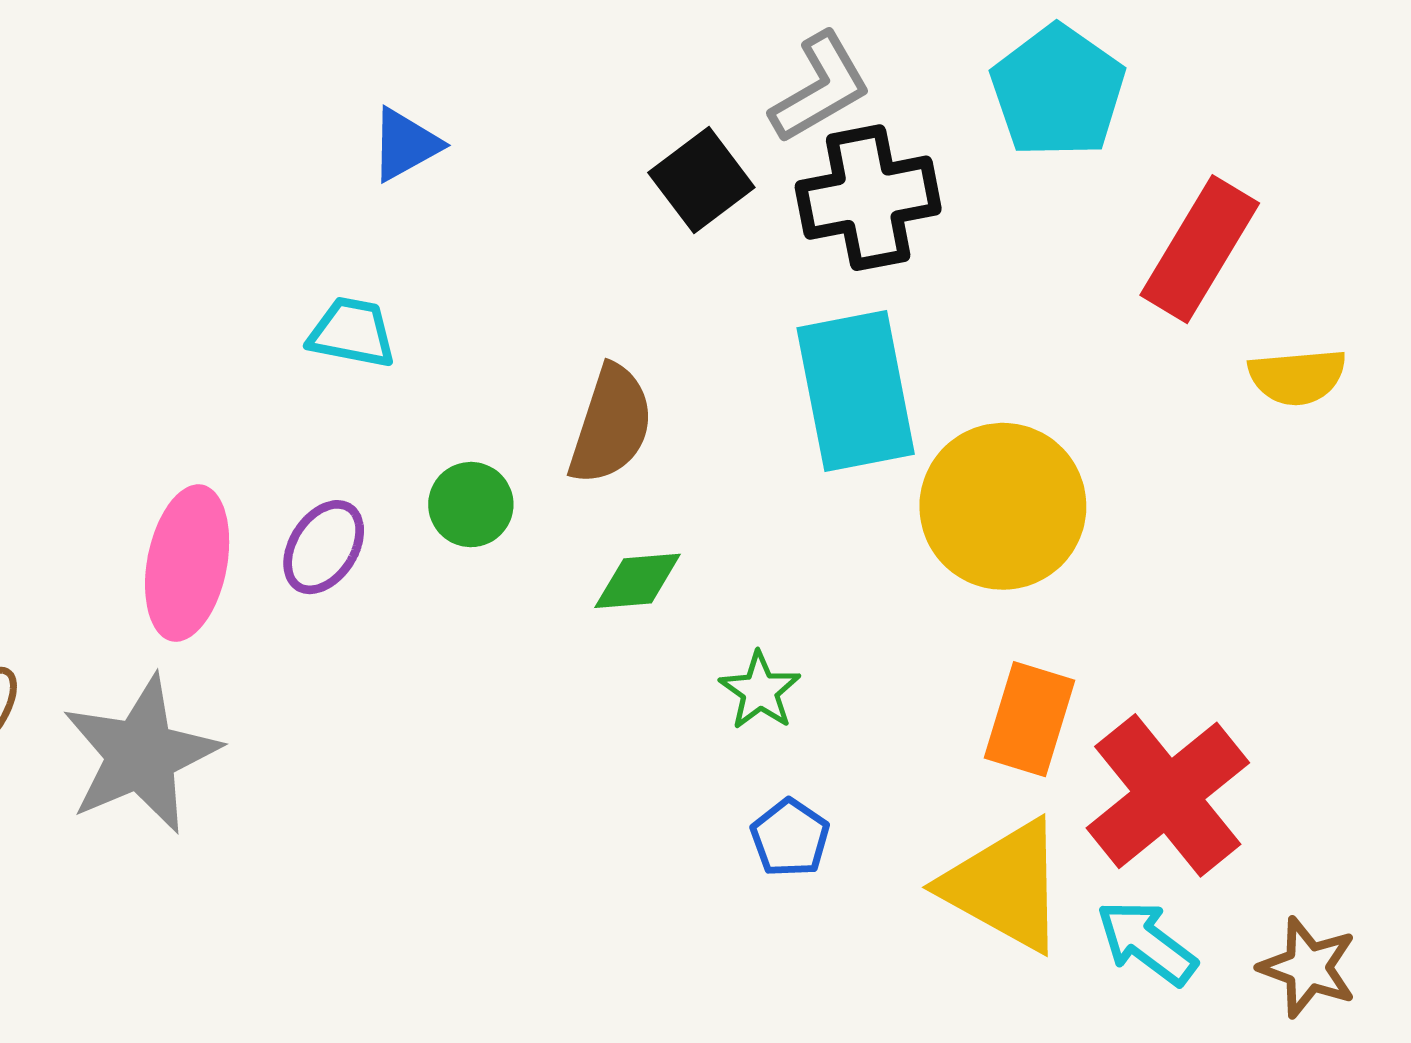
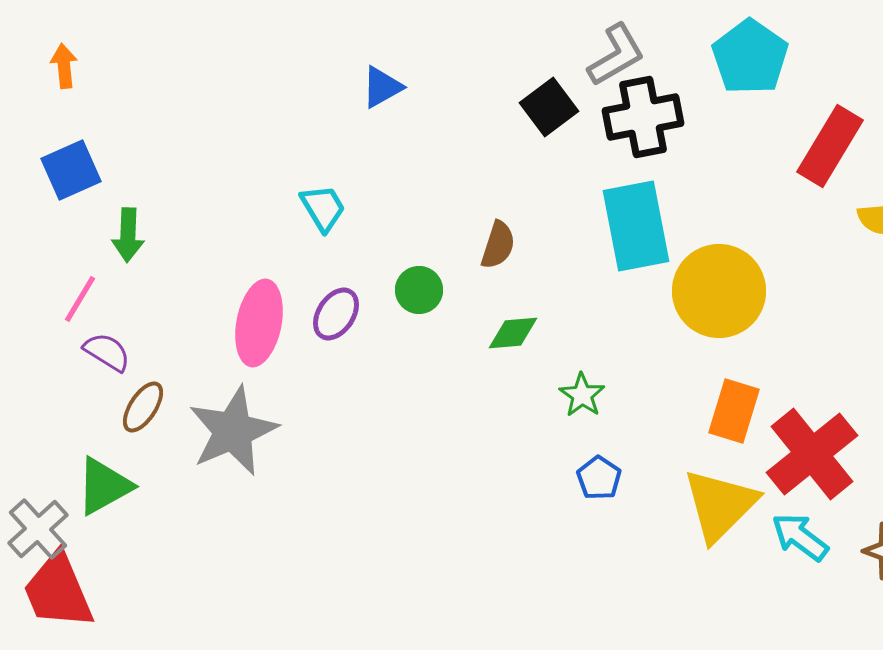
cyan trapezoid: (352, 332) -> (323, 208), moved, turned 48
brown semicircle: (611, 425) -> (498, 245), size x0.7
yellow triangle: (1005, 886) -> (720, 505), turned 46

